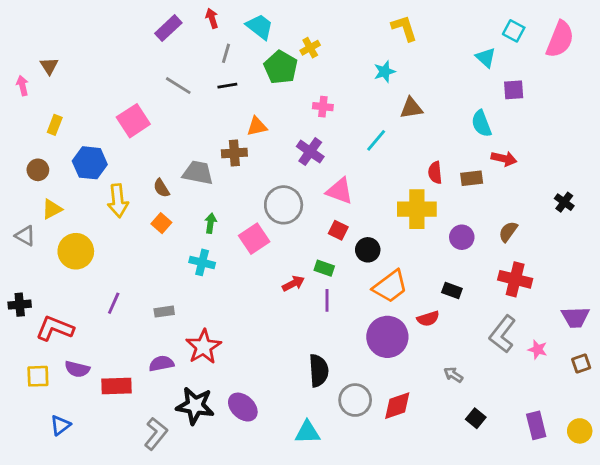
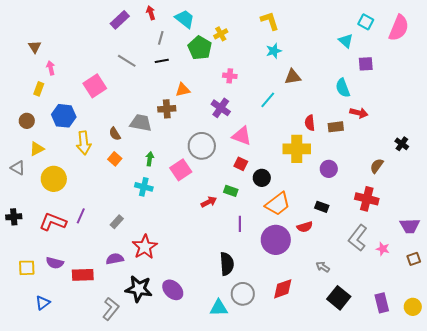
yellow L-shape: (404, 28) -> (270, 21), moved
pink arrow: (22, 86) -> (51, 68), moved
brown semicircle: (508, 232) -> (377, 166), moved
purple line: (327, 300) -> (240, 224), moved
gray rectangle: (164, 312) -> (117, 222), turned -40
red L-shape: (55, 328) -> (53, 222), moved
gray circle: (355, 400) -> (243, 294), moved
black square: (476, 418) -> (339, 298), size x1.6

